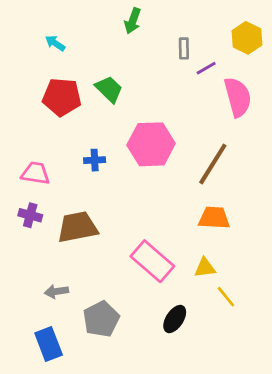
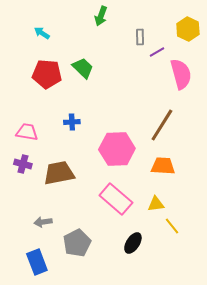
pink hexagon: (151, 144) -> (117, 149), moved

